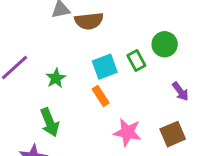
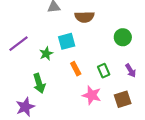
brown semicircle: (89, 21) -> (84, 17), moved
green rectangle: (136, 60) -> (104, 71), moved
cyan square: (105, 67) -> (67, 41), moved

